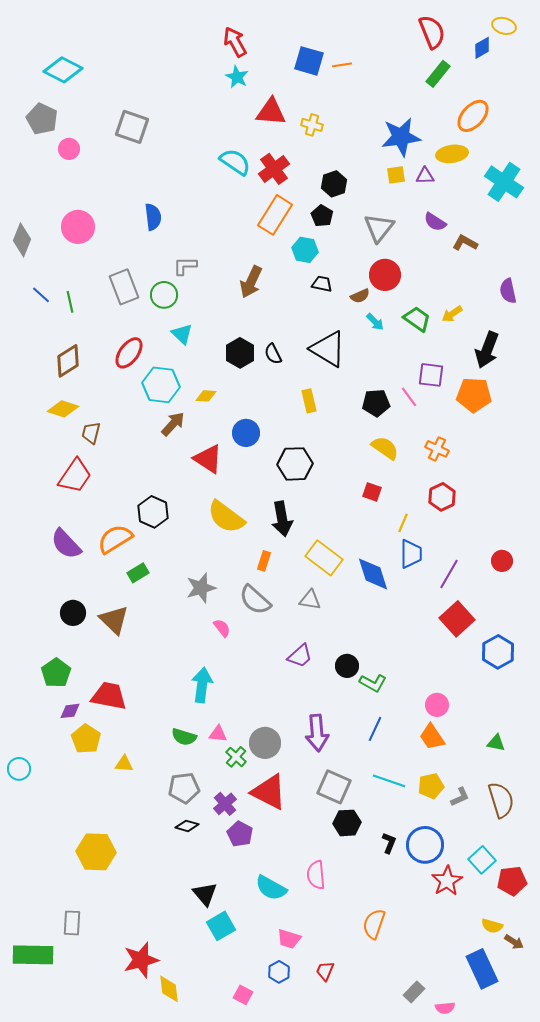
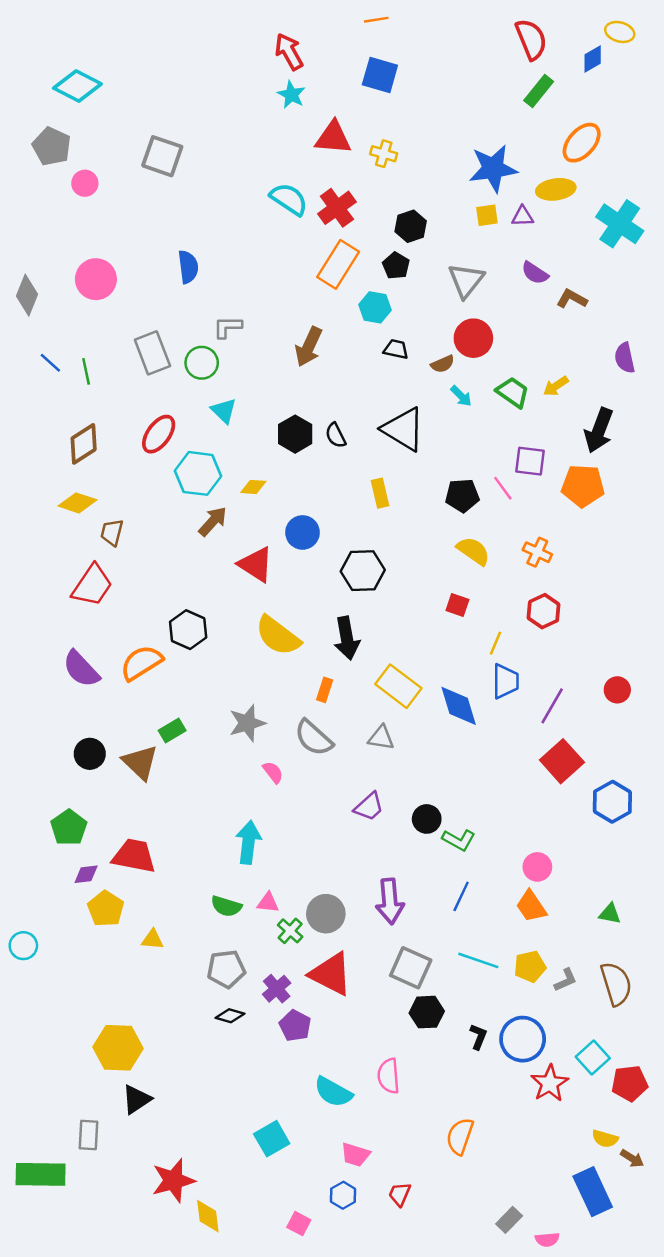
orange line: (342, 65) -> (376, 20), moved
green rectangle: (138, 573) -> (172, 730), moved
black triangle: (205, 894) -> (136, 1099), moved, turned 36

